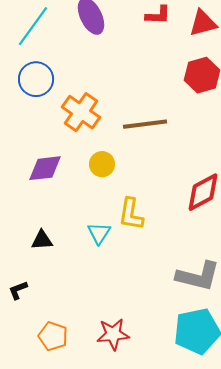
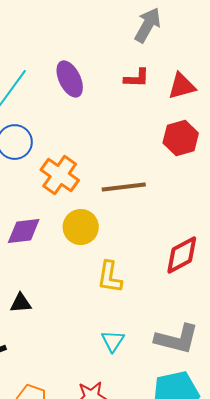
yellow circle: (102, 164) -> (81, 227), size x1.4
cyan triangle: (99, 233) -> (113, 341), moved

